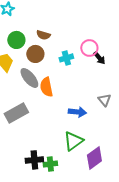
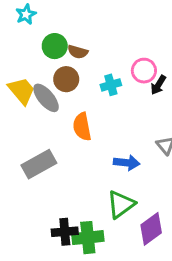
green circle: (16, 40) -> (55, 46), moved
black arrow: (99, 58) -> (158, 85), turned 72
gray ellipse: (29, 78) -> (46, 98), moved
green cross: (50, 164) -> (88, 238), size x1.5

